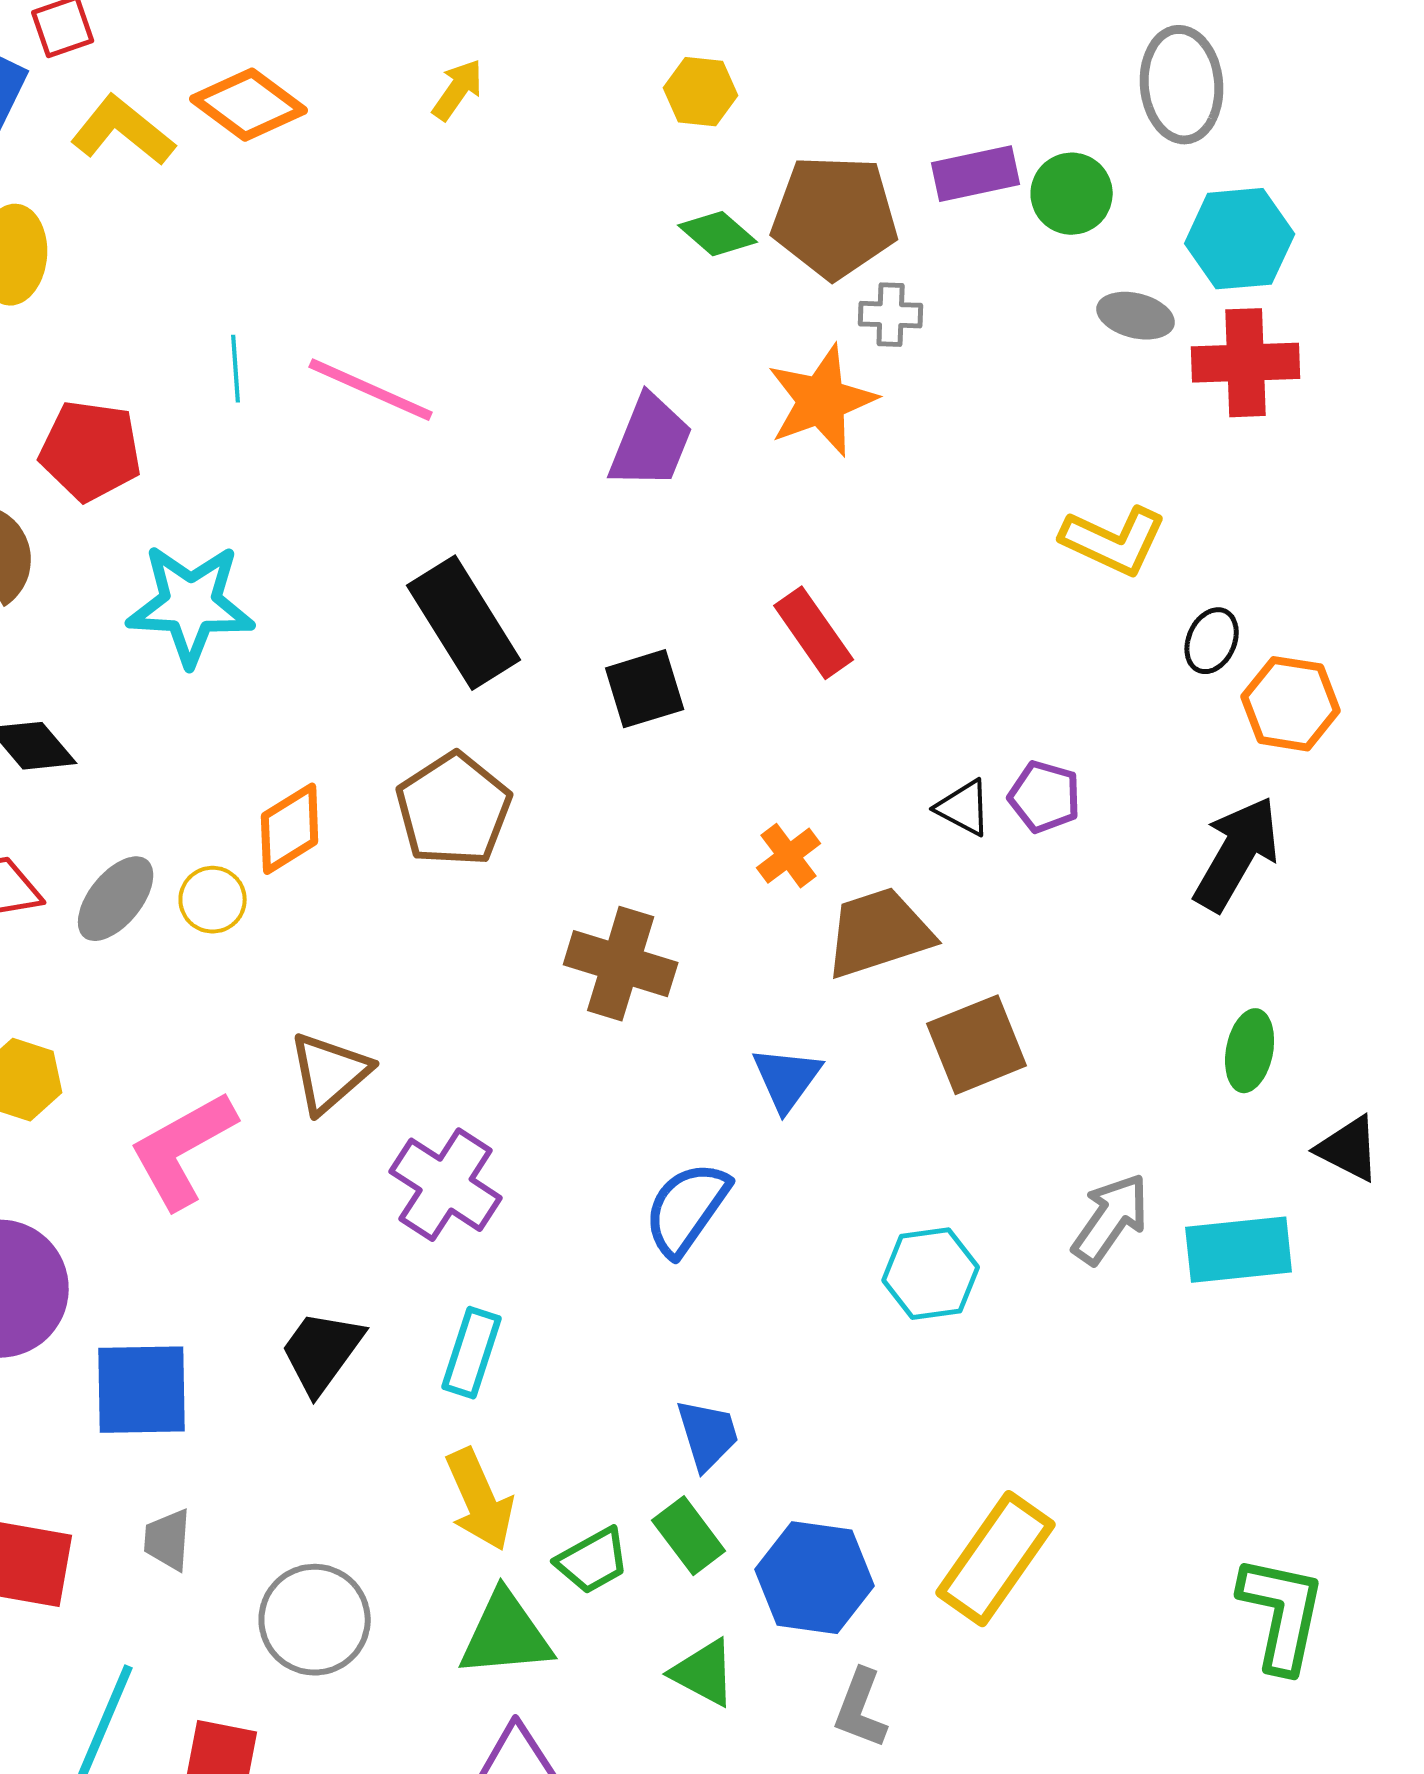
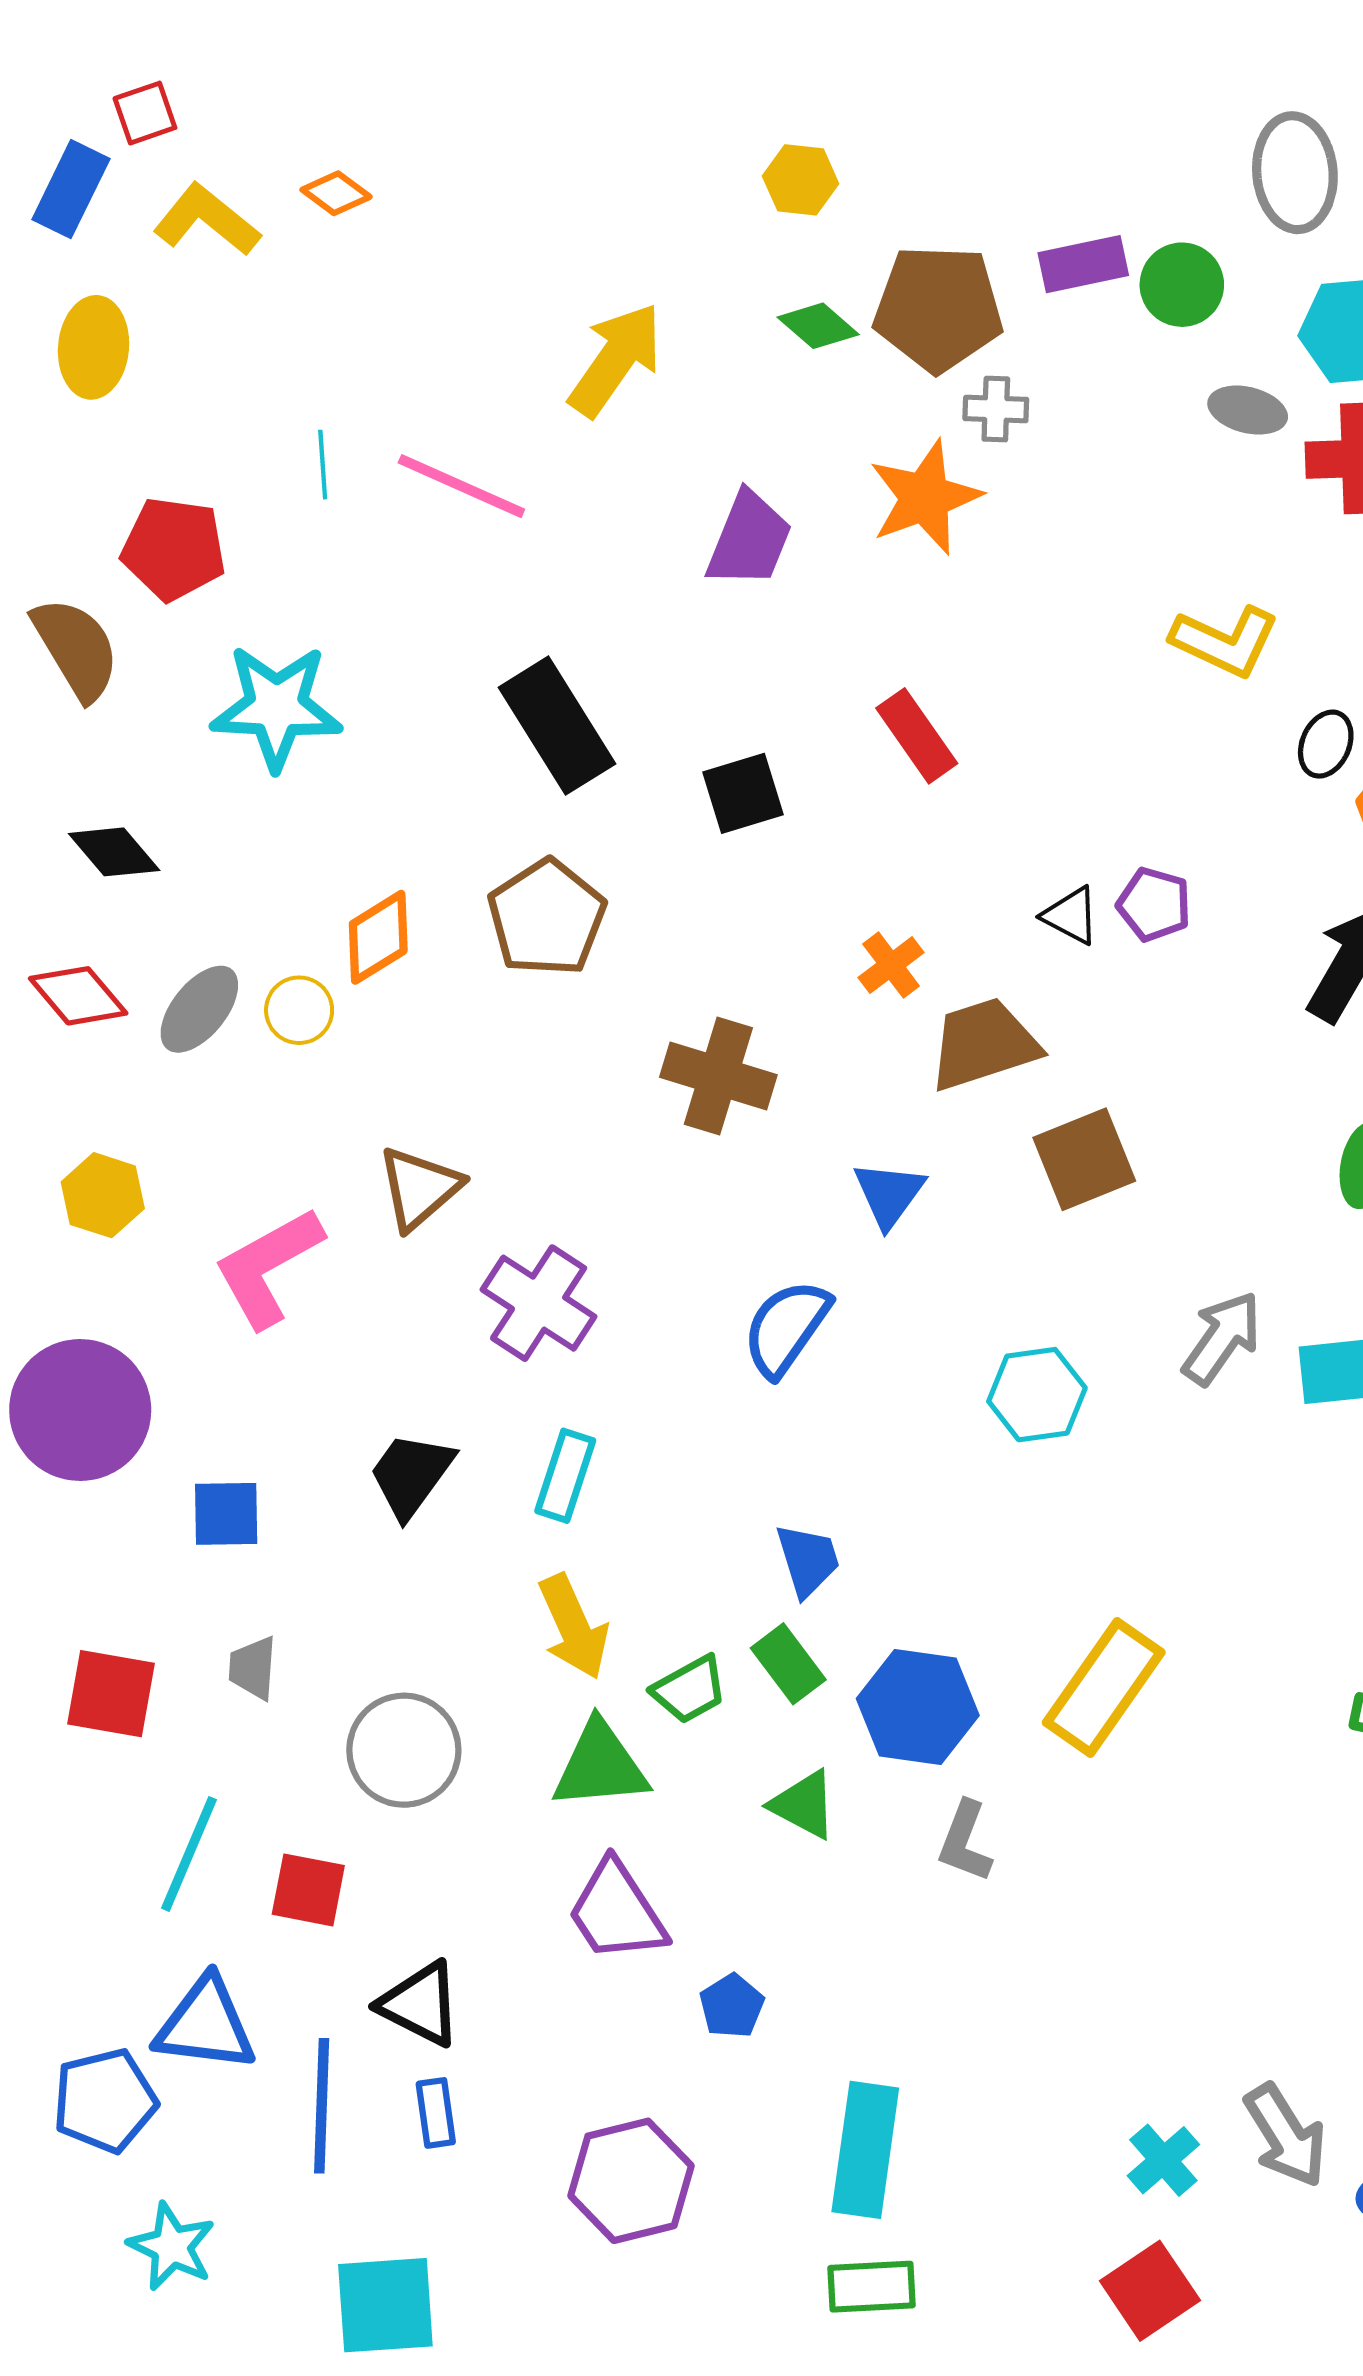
yellow arrow: (458, 90) -> (616, 360), moved, size x1.8
orange diamond: (249, 105) -> (336, 193), size x0.6
blue square: (142, 1390) -> (226, 1514), size x0.7

